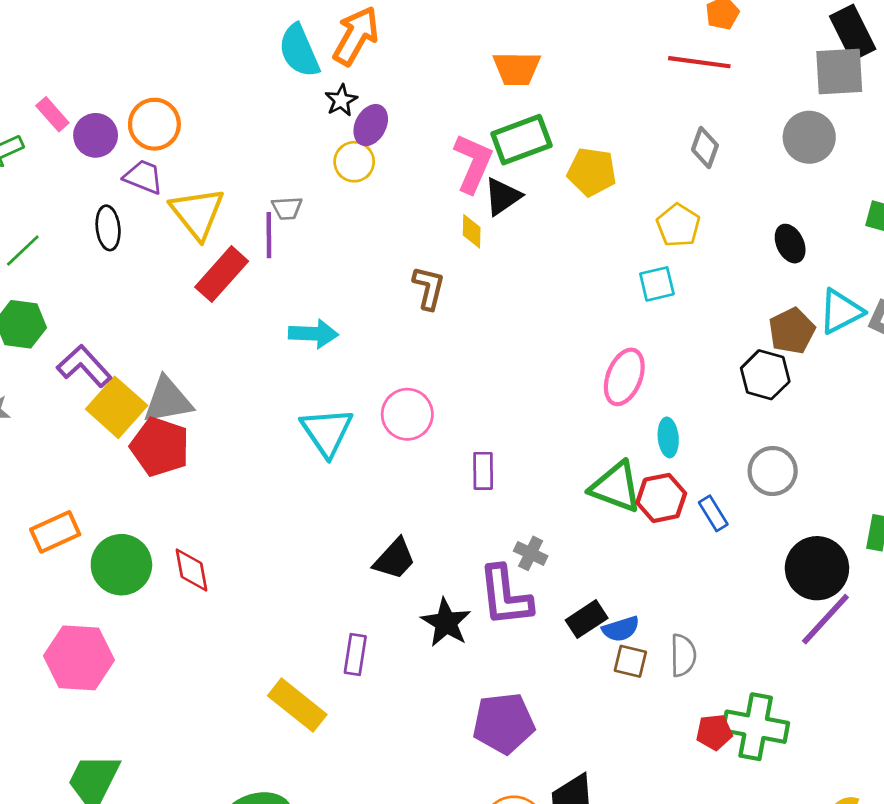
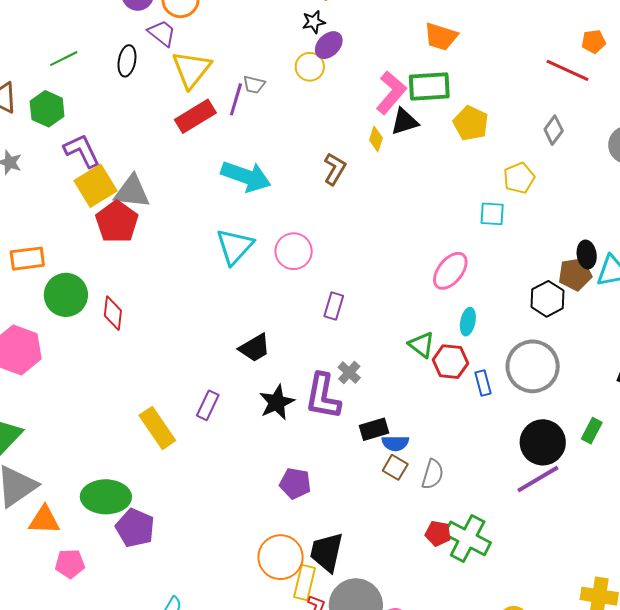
black ellipse: (790, 244) -> (587, 254), moved
cyan arrow: (313, 334) -> (246, 176), size x1.4
gray circle: (773, 471) -> (533, 366), size x1.5
green triangle: (616, 487) -> (421, 345), size x0.7
purple pentagon: (504, 723) -> (295, 483), size x0.7

